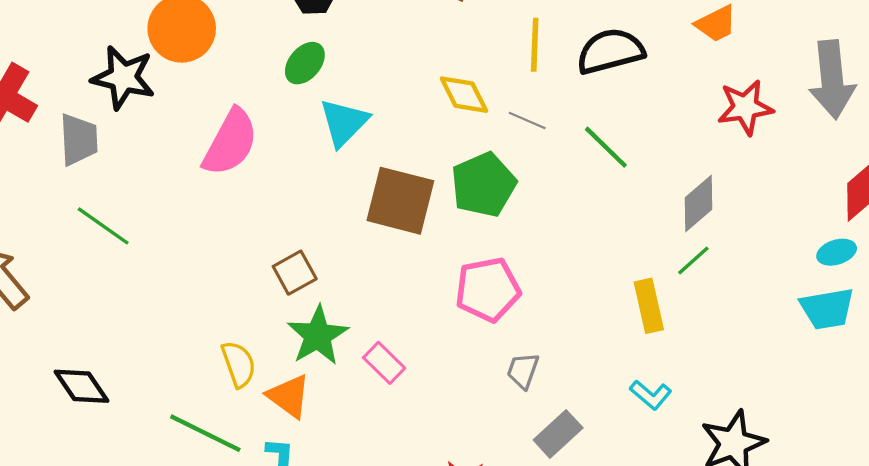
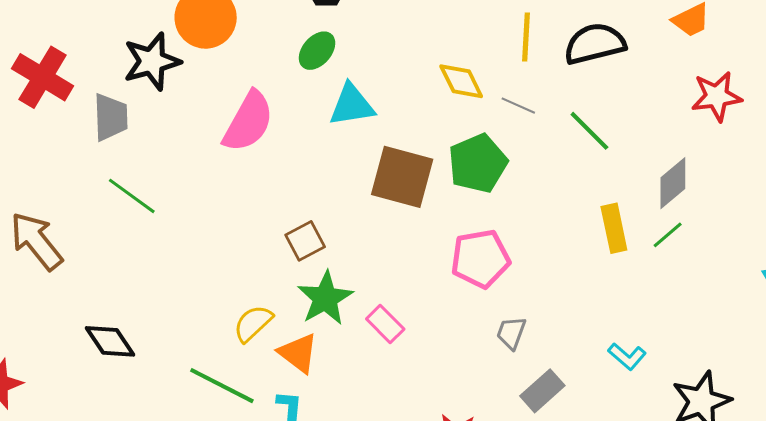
black star: (123, 78) -> (152, 61), turned -30
cyan triangle: (344, 122) -> (352, 105), turned 36
yellow rectangle: (649, 306) -> (614, 228), moved
yellow semicircle: (239, 364) -> (253, 323), turned -114

